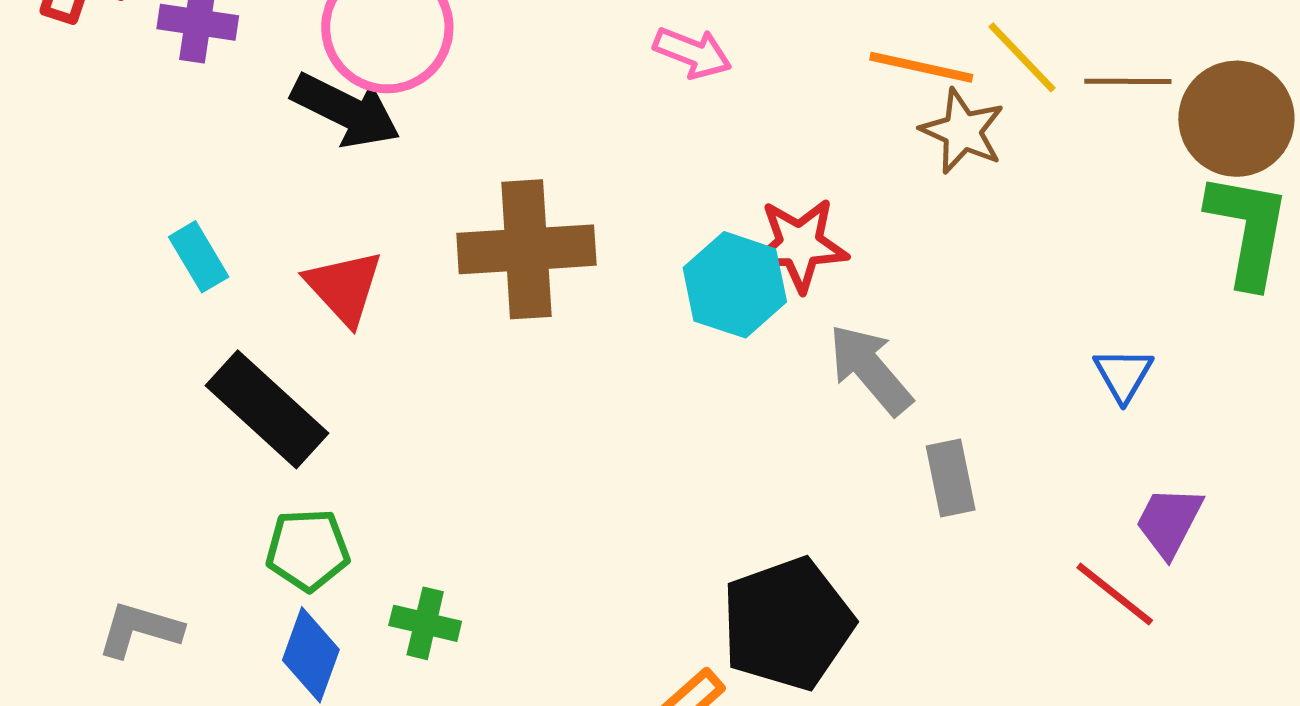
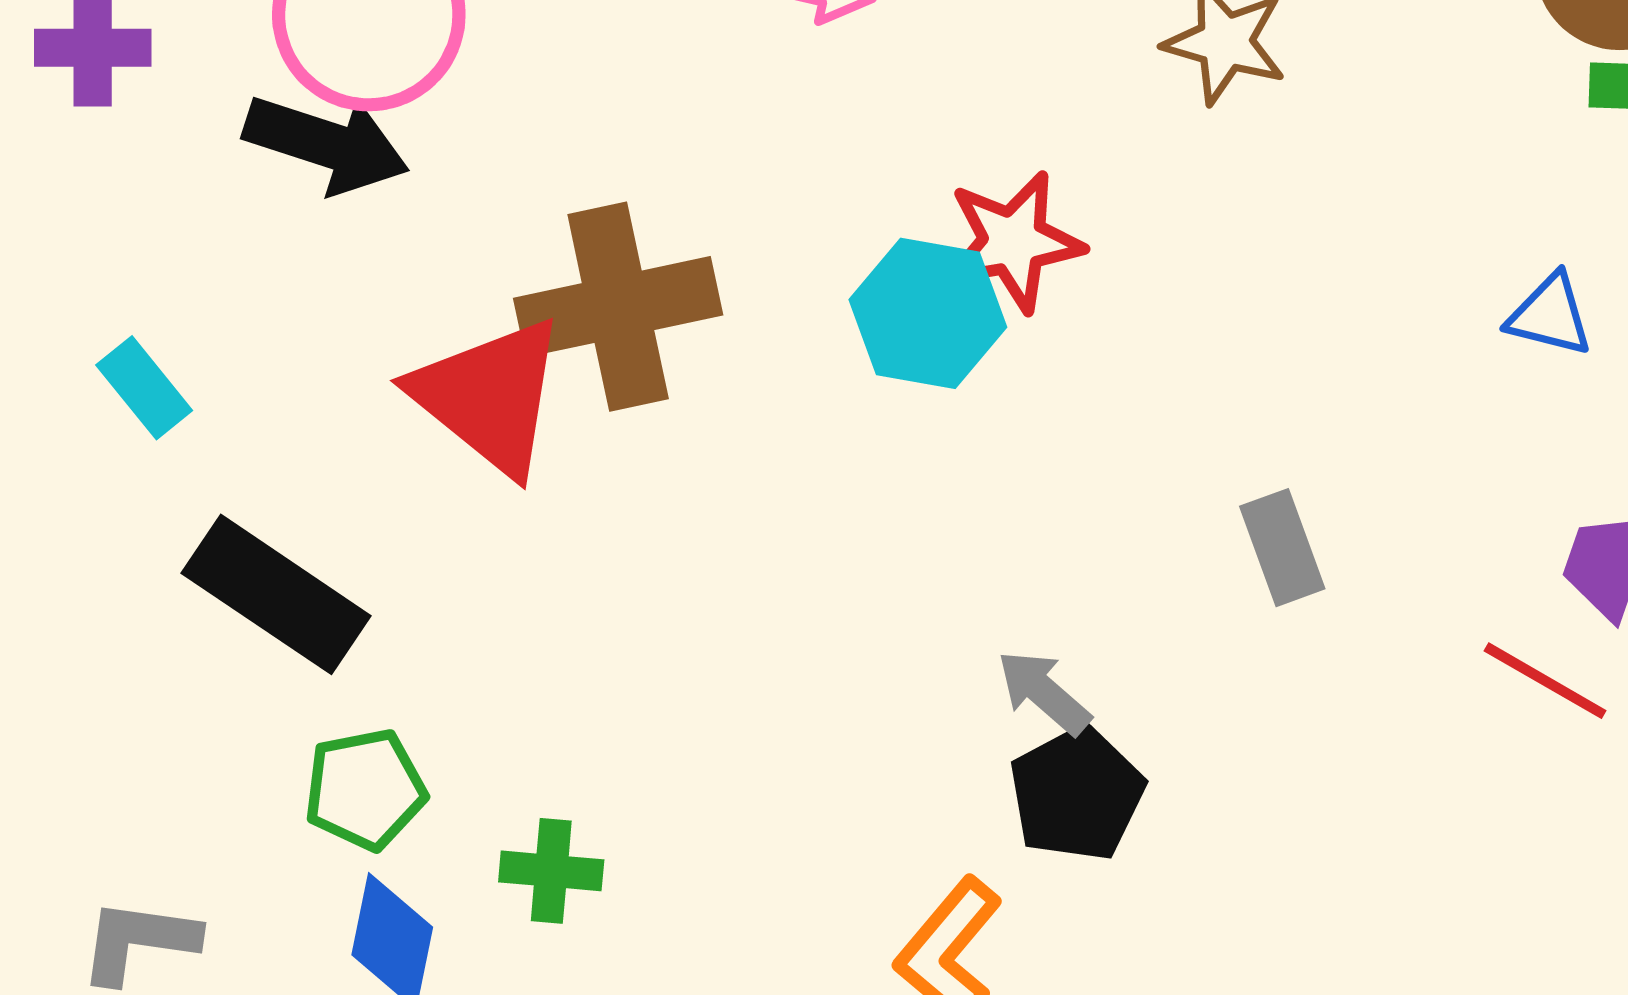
red triangle: (344, 287) -> (489, 396), moved, size x1.4
gray arrow: (870, 369) -> (1044, 692), moved, size x0.7
blue triangle: (1123, 375) -> (1550, 315), moved, turned -38
black pentagon: (787, 624) -> (1077, 794), size x0.7

